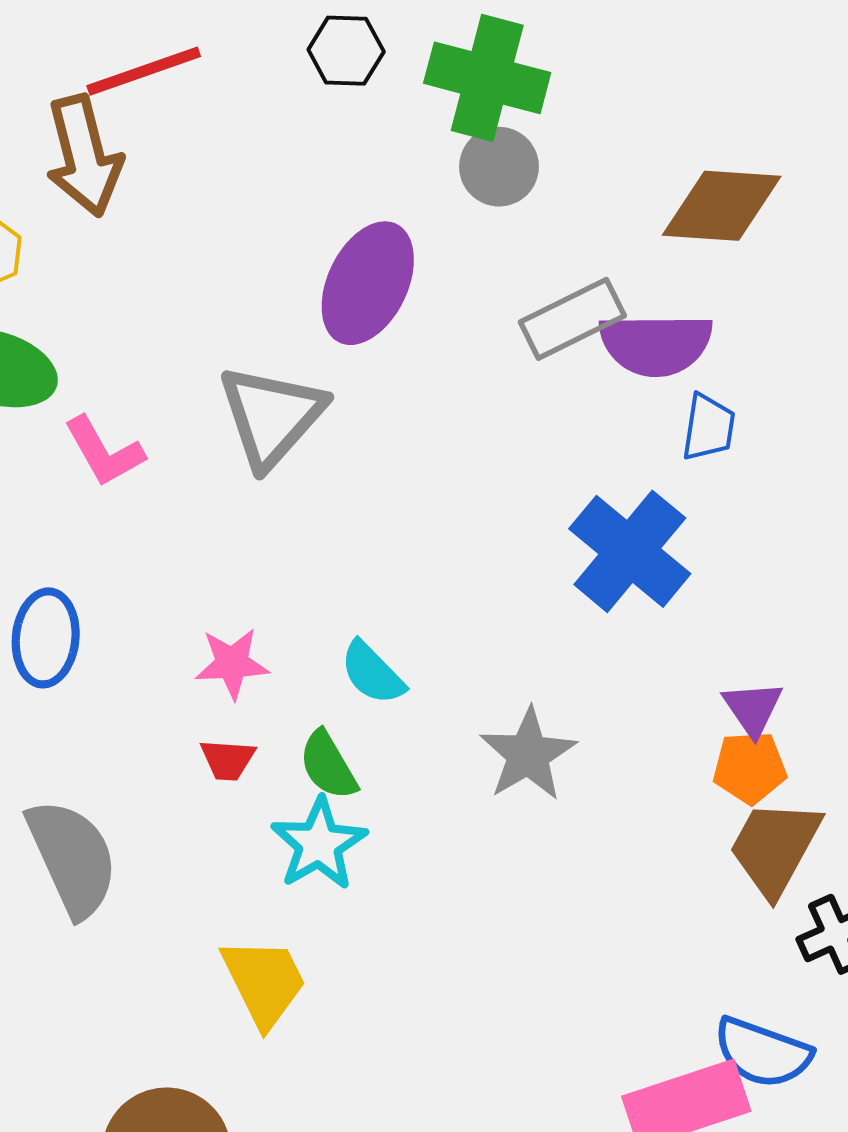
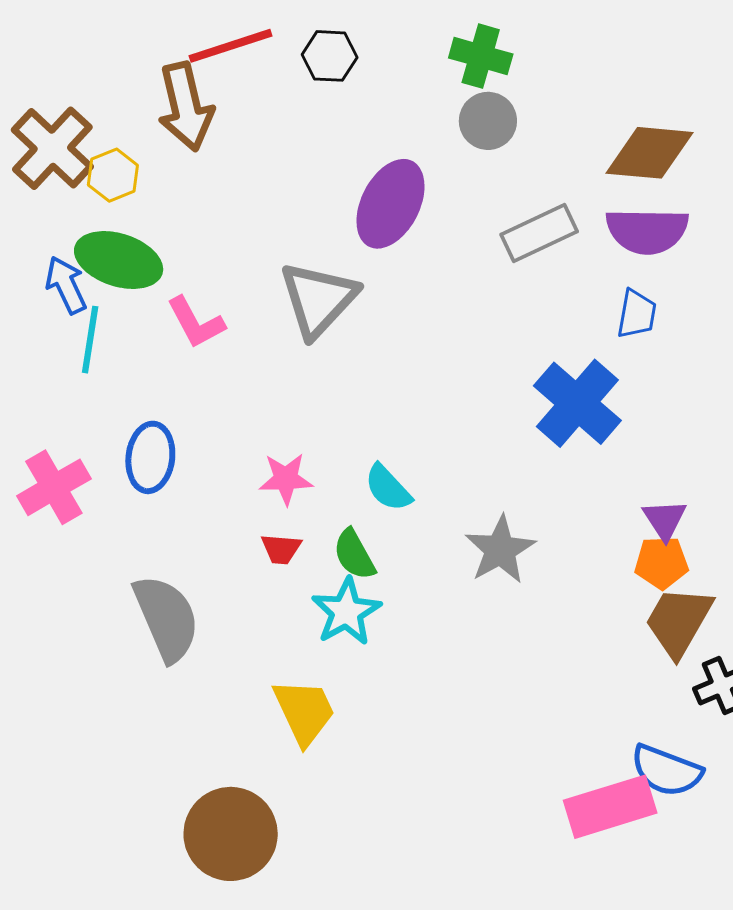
black hexagon: (346, 51) -> (330, 56), moved
green cross: (487, 78) -> (481, 56), size x0.7
purple semicircle: (656, 344) -> (647, 231), moved

